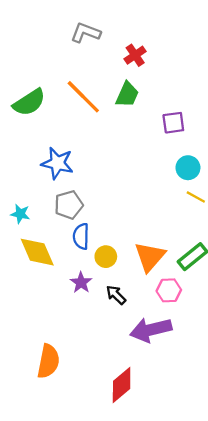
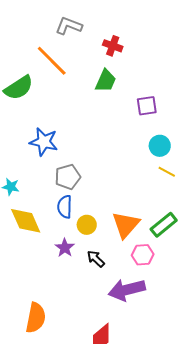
red cross: (135, 55) -> (113, 46), turned -36
orange line: (83, 97) -> (52, 61), moved
gray pentagon: (69, 205) -> (68, 177), moved

